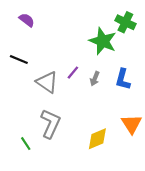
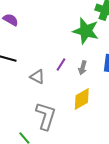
gray triangle: (47, 82) -> (37, 77), size x0.7
yellow diamond: (97, 139) -> (82, 99), moved

